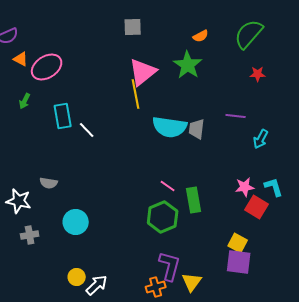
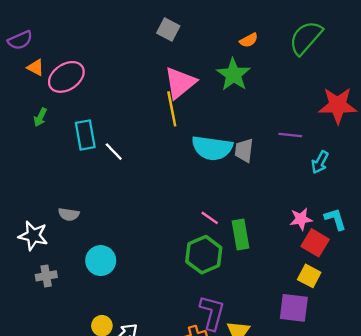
gray square: (133, 27) -> (168, 30), turned 30
red star: (258, 74) -> (338, 105), moved, size x2.0
yellow square: (238, 243) -> (309, 276), moved

